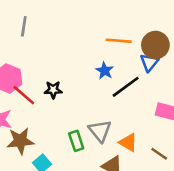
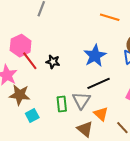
orange line: (119, 41) -> (110, 17), moved
blue star: (105, 71) -> (95, 56), size x1.6
black line: (126, 87) -> (99, 83), moved

